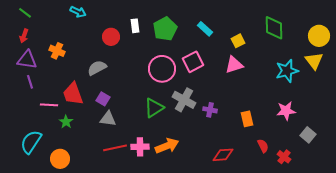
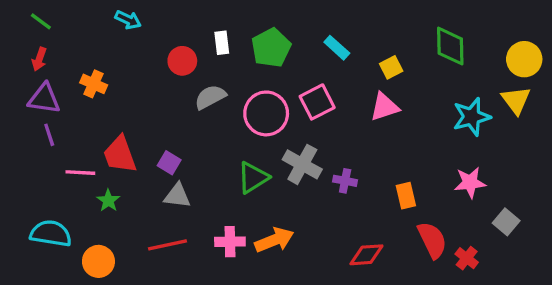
gray semicircle: (97, 68) -> (210, 97), moved
cyan semicircle: (31, 142) -> (51, 233), turned 65
red semicircle: (263, 146) -> (432, 240), size x1.6
red line: (115, 148) -> (168, 245), moved

